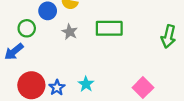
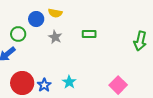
green rectangle: (109, 28) -> (89, 34), size x0.6

